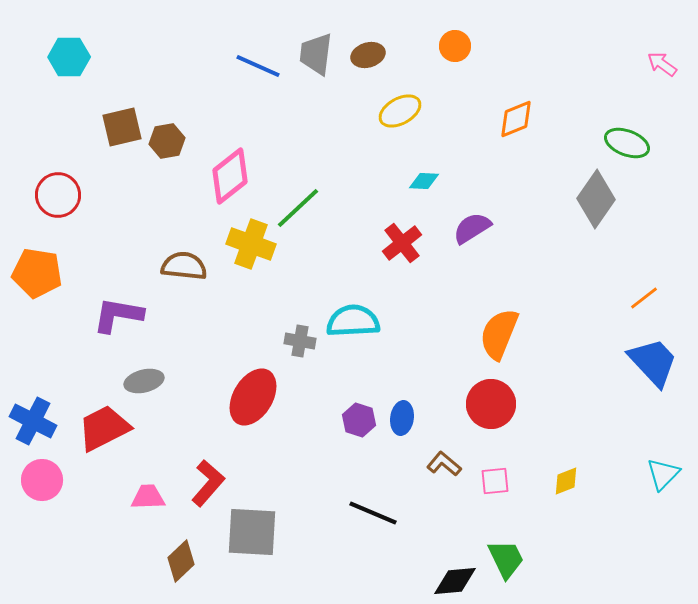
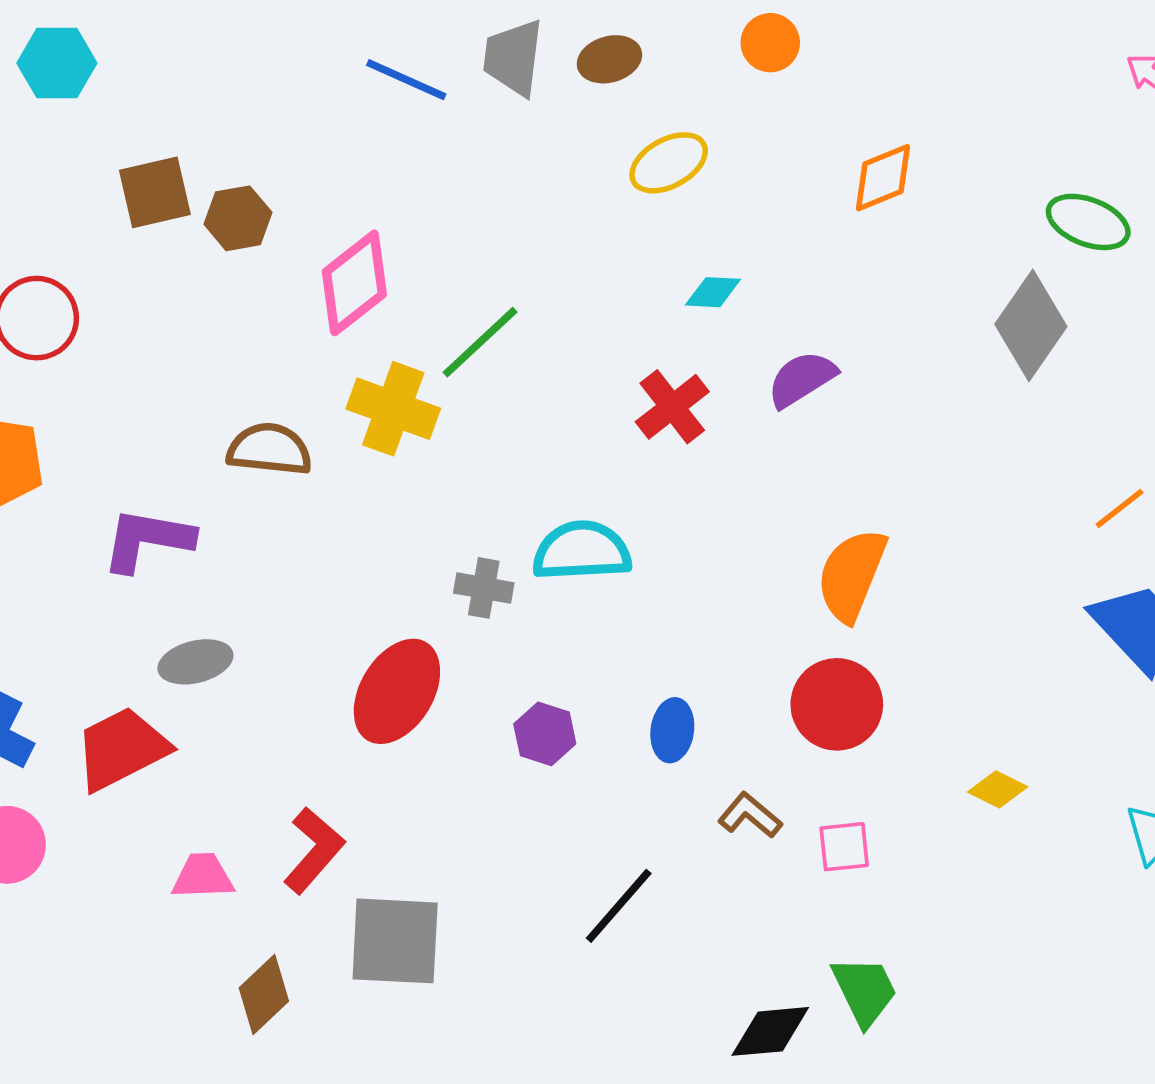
purple hexagon: (359, 420) -> (545, 734), moved
yellow diamond: (566, 481) -> (998, 789), moved, turned 48
black line: (373, 513) -> (619, 906), turned -72

